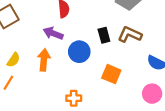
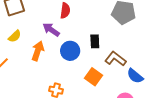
brown L-shape: (130, 34) -> (115, 59), moved
yellow semicircle: (13, 60) -> (15, 36), moved

